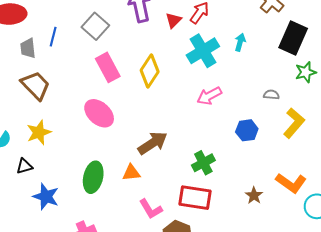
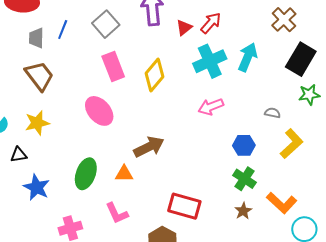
cyan arrow: (240, 42) -> (248, 57), size x1.6
green cross: (203, 163) -> (245, 179), moved, turned -35
pink L-shape: (151, 209) -> (117, 213), moved

